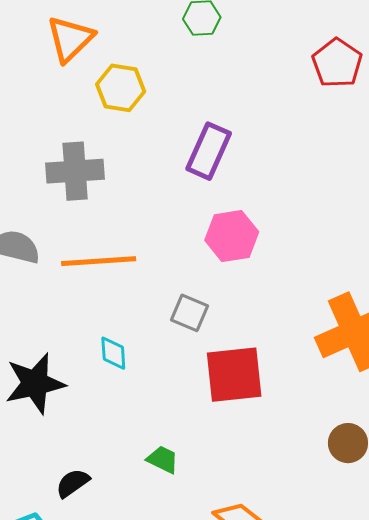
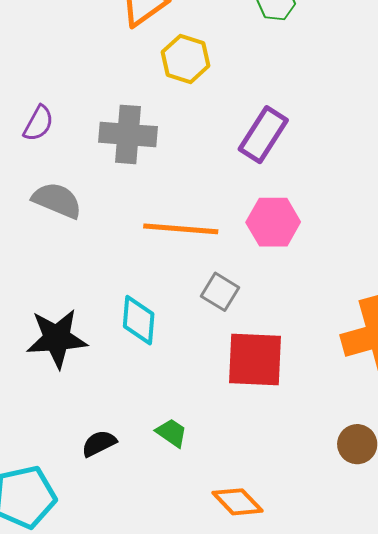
orange line: (99, 261) -> (181, 229), moved
cyan diamond: (113, 353) -> (139, 320), size x1.4
black semicircle: (73, 483) -> (99, 443), moved

